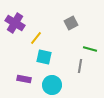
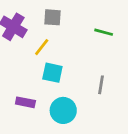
gray square: (71, 23) -> (52, 17), moved, turned 32
green line: (90, 49) -> (104, 32), moved

